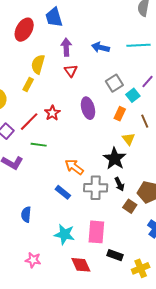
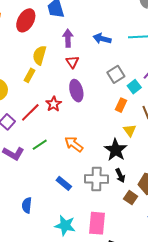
purple ellipse: (88, 108) -> (76, 91), moved
green line: (39, 145) -> (40, 145), moved, turned -42
orange arrow: (74, 167) -> (74, 144), moved

